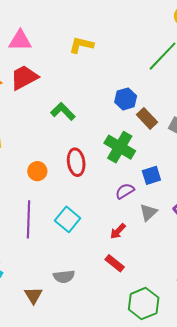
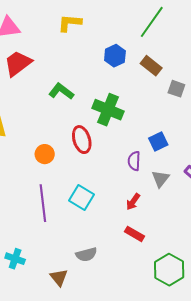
blue hexagon: (126, 99) -> (115, 56), moved
brown rectangle: (147, 118) -> (151, 66), moved
green cross: (120, 147) -> (108, 110), moved
purple semicircle: (125, 191) -> (134, 161), turned -48

